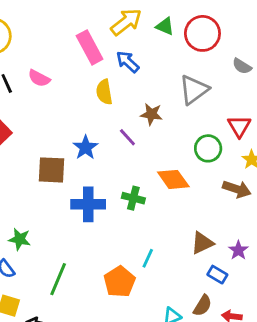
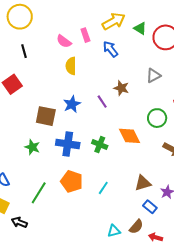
pink rectangle: (90, 47) -> (85, 35), size x0.6
pink semicircle: (39, 78) -> (64, 41), moved
gray triangle: (194, 90) -> (153, 76), size x0.7
yellow semicircle: (104, 92) -> (71, 66), moved
green star: (20, 239) -> (32, 147), moved
orange pentagon: (120, 282) -> (72, 181), moved, turned -30

